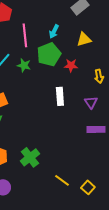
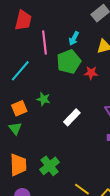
green star: (24, 65) -> (43, 99), moved
white rectangle: (60, 96) -> (72, 117), moved, turned 48

